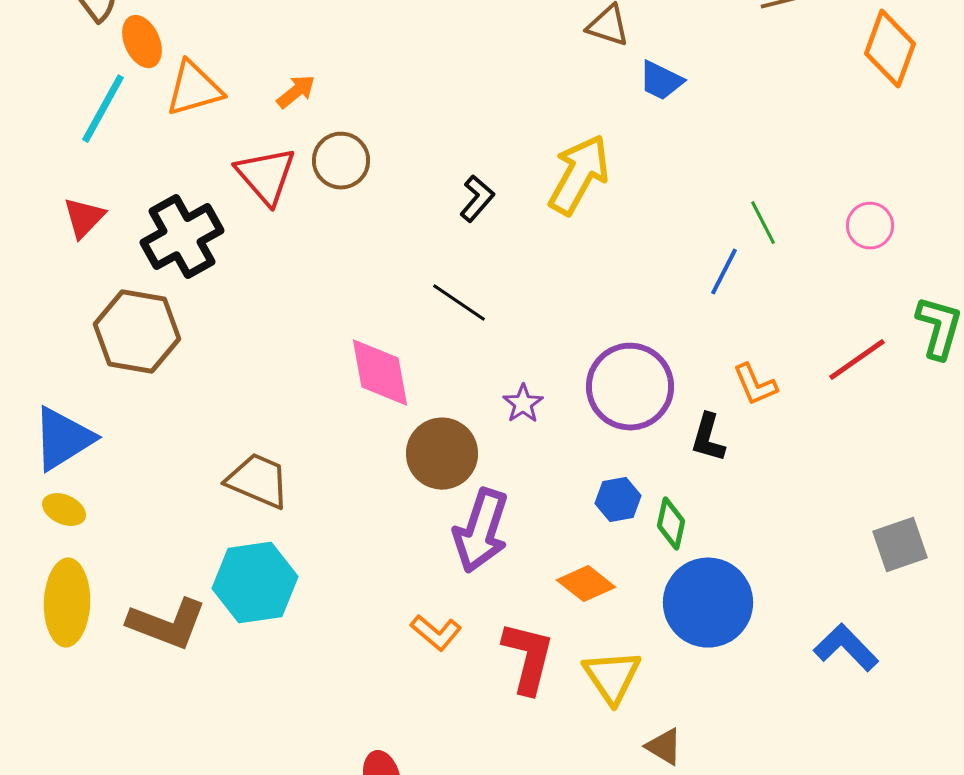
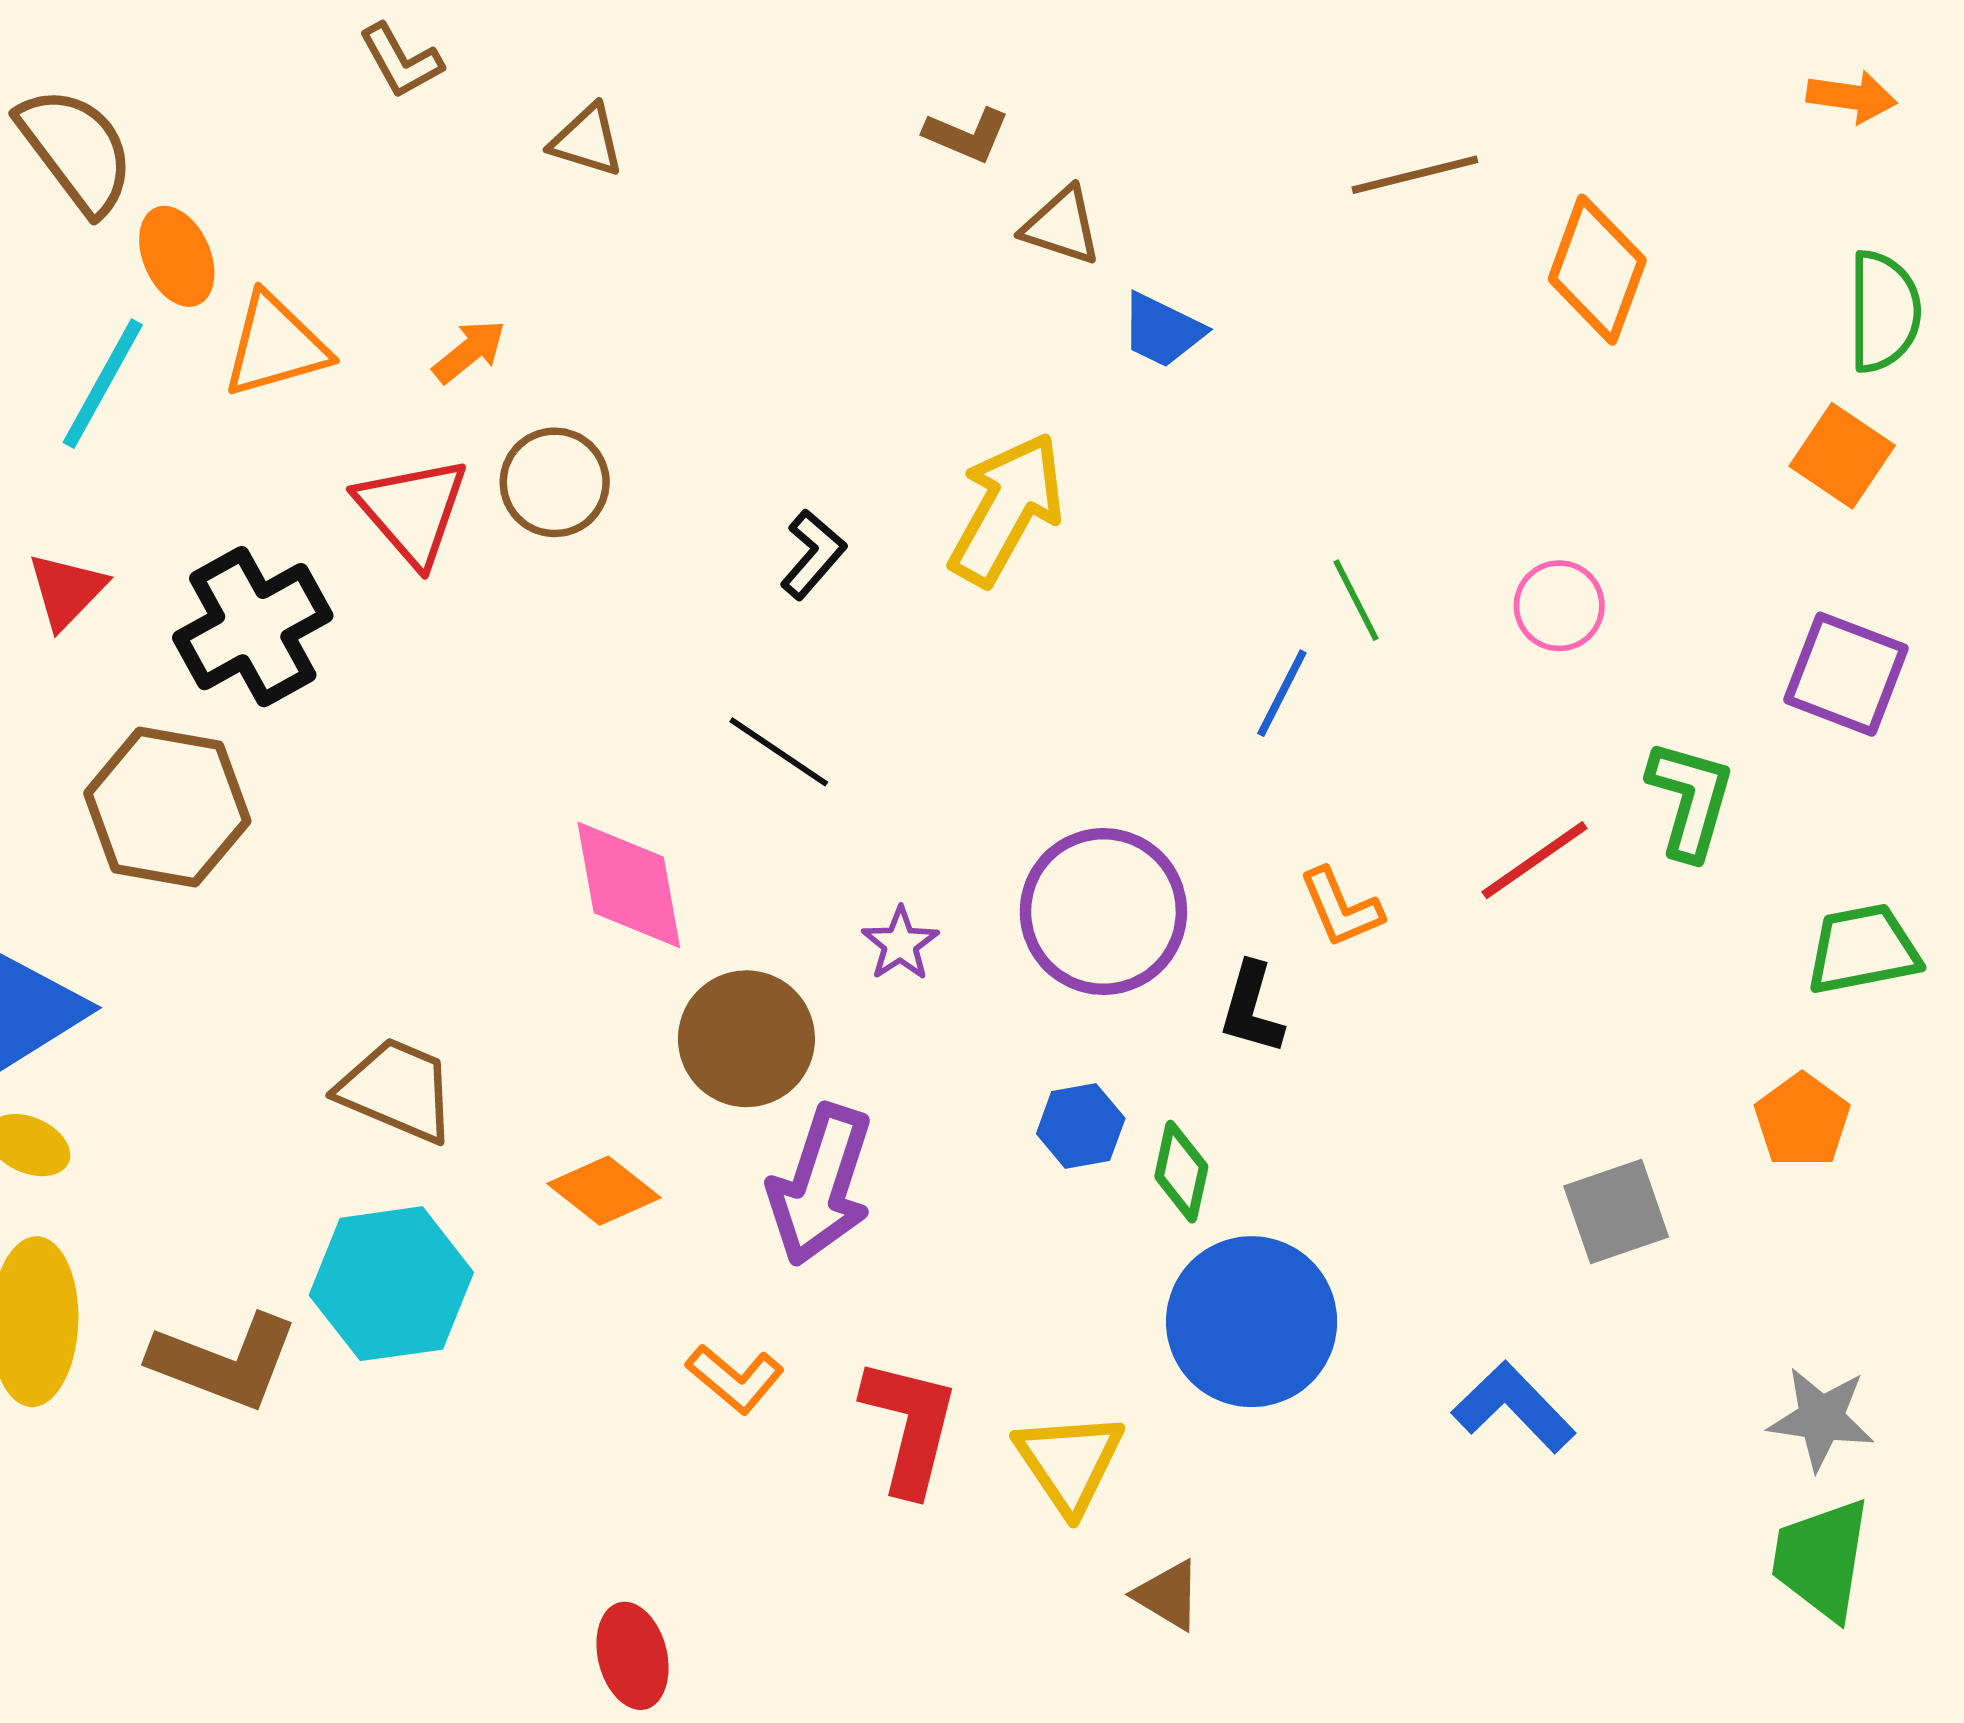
orange diamond: (586, 584) -> (604, 1191), moved

